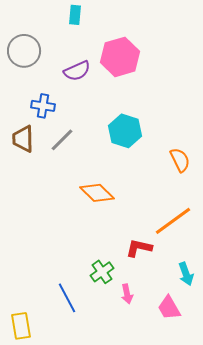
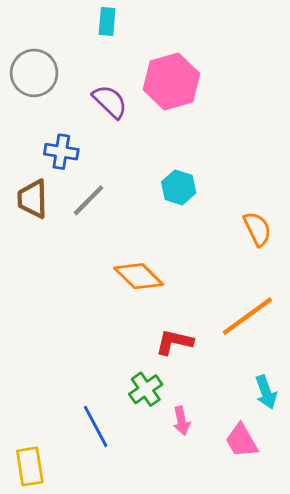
purple semicircle: (77, 71) -> (110, 102), turned -112
cyan hexagon: (125, 131) -> (179, 187), size x0.7
red L-shape: (139, 248) -> (174, 342), moved

